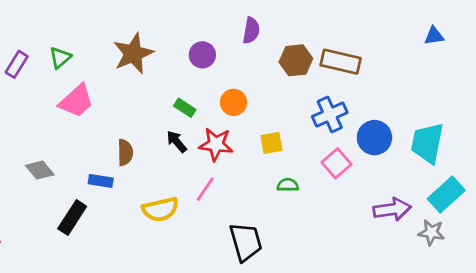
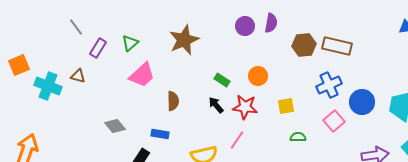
purple circle: (202, 55) -> (245, 26), moved
brown semicircle: (125, 152) -> (173, 101), moved

